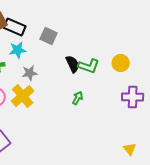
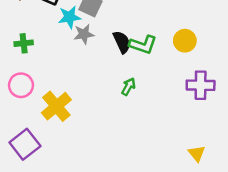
cyan star: (18, 50) -> (69, 17), moved
gray star: (30, 73) -> (84, 34), moved
yellow cross: (23, 96) -> (56, 106), moved

